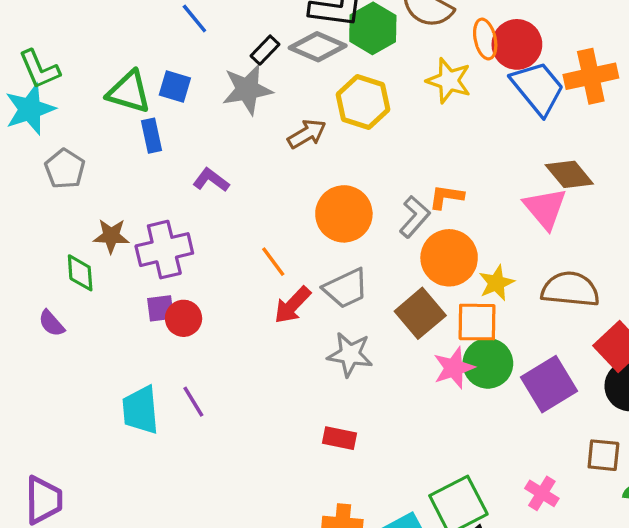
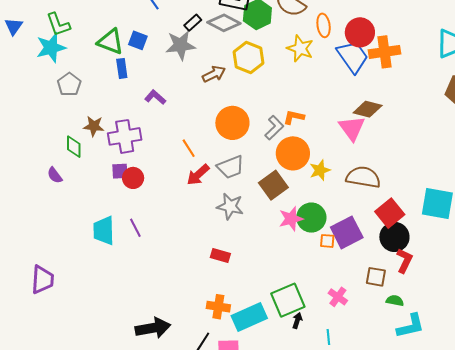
red circle: (517, 44) -> (360, 32), moved
brown diamond: (569, 174) -> (368, 109), turned -40
orange square: (477, 322) -> (327, 241), moved, size x0.6

